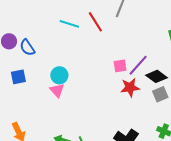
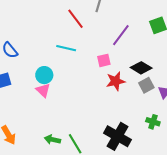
cyan line: (69, 24) -> (66, 48), moved
purple line: (138, 65) -> (121, 35), moved

